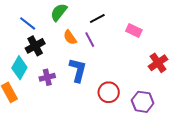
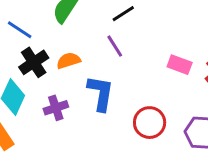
pink rectangle: (134, 30) -> (180, 65), moved
orange semicircle: (70, 37) -> (68, 61), moved, turned 112

